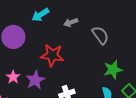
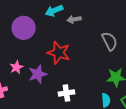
gray arrow: (71, 22) -> (74, 19), moved

